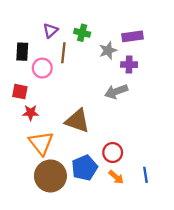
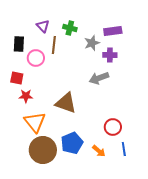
purple triangle: (50, 30) -> (43, 26), turned -32
red circle: (113, 153) -> (113, 127), moved

